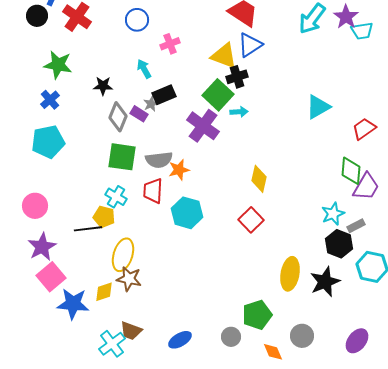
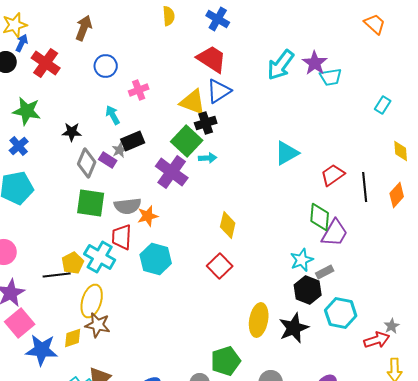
cyan cross: (116, 197) -> (100, 257), moved, size x1.4
yellow pentagon: (104, 217) -> (73, 263), turned 30

